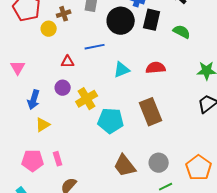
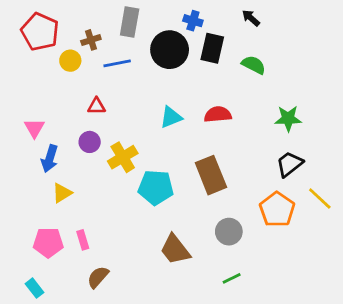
blue line: (95, 47) -> (117, 63), moved
pink triangle: (18, 68) -> (34, 128), moved
gray circle: (159, 163) -> (229, 232), moved
orange pentagon: (199, 168) -> (277, 210), moved

